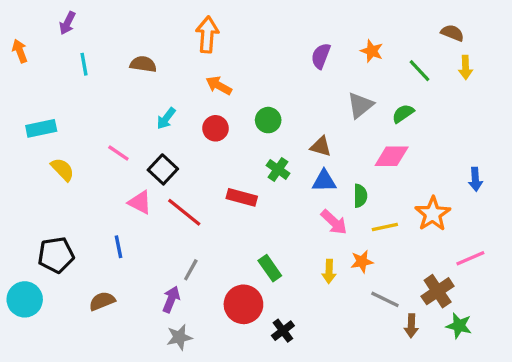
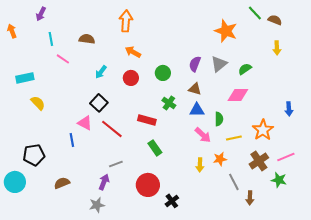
orange star: (372, 51) -> (226, 31), size x1.6
purple semicircle: (321, 56) -> (195, 64), moved
yellow arrow: (466, 67) -> (277, 48), moved
green line: (419, 71) -> (255, 13), moved
pink line: (118, 153) -> (63, 59), moved
blue line: (118, 247) -> (72, 140), moved
green rectangle: (270, 268) -> (155, 148), moved
gray line: (191, 270) -> (116, 164), turned 40
brown cross: (438, 291) -> (259, 161), moved
gray line: (385, 299) -> (234, 182), turned 36
green star: (459, 326) -> (279, 180), moved
gray star: (179, 337) -> (97, 205), moved

